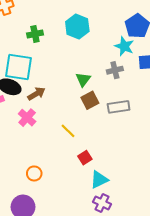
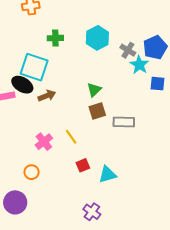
gray cross: (115, 70) -> (128, 50), moved, turned 35
pink cross: (27, 118) -> (44, 142), moved
cyan triangle: (99, 180) -> (107, 174), moved

